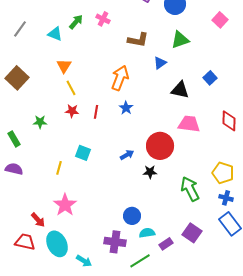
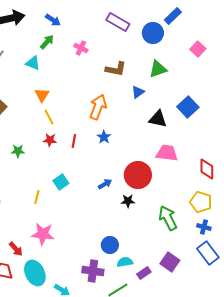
green arrow: (76, 22) -> (47, 42), moved
blue square: (210, 78) -> (188, 107), size x1.5
red diamond: (229, 121) -> (207, 169), moved
cyan square: (83, 153) -> (61, 182), turned 35
pink star: (65, 205) -> (43, 234), turned -30

